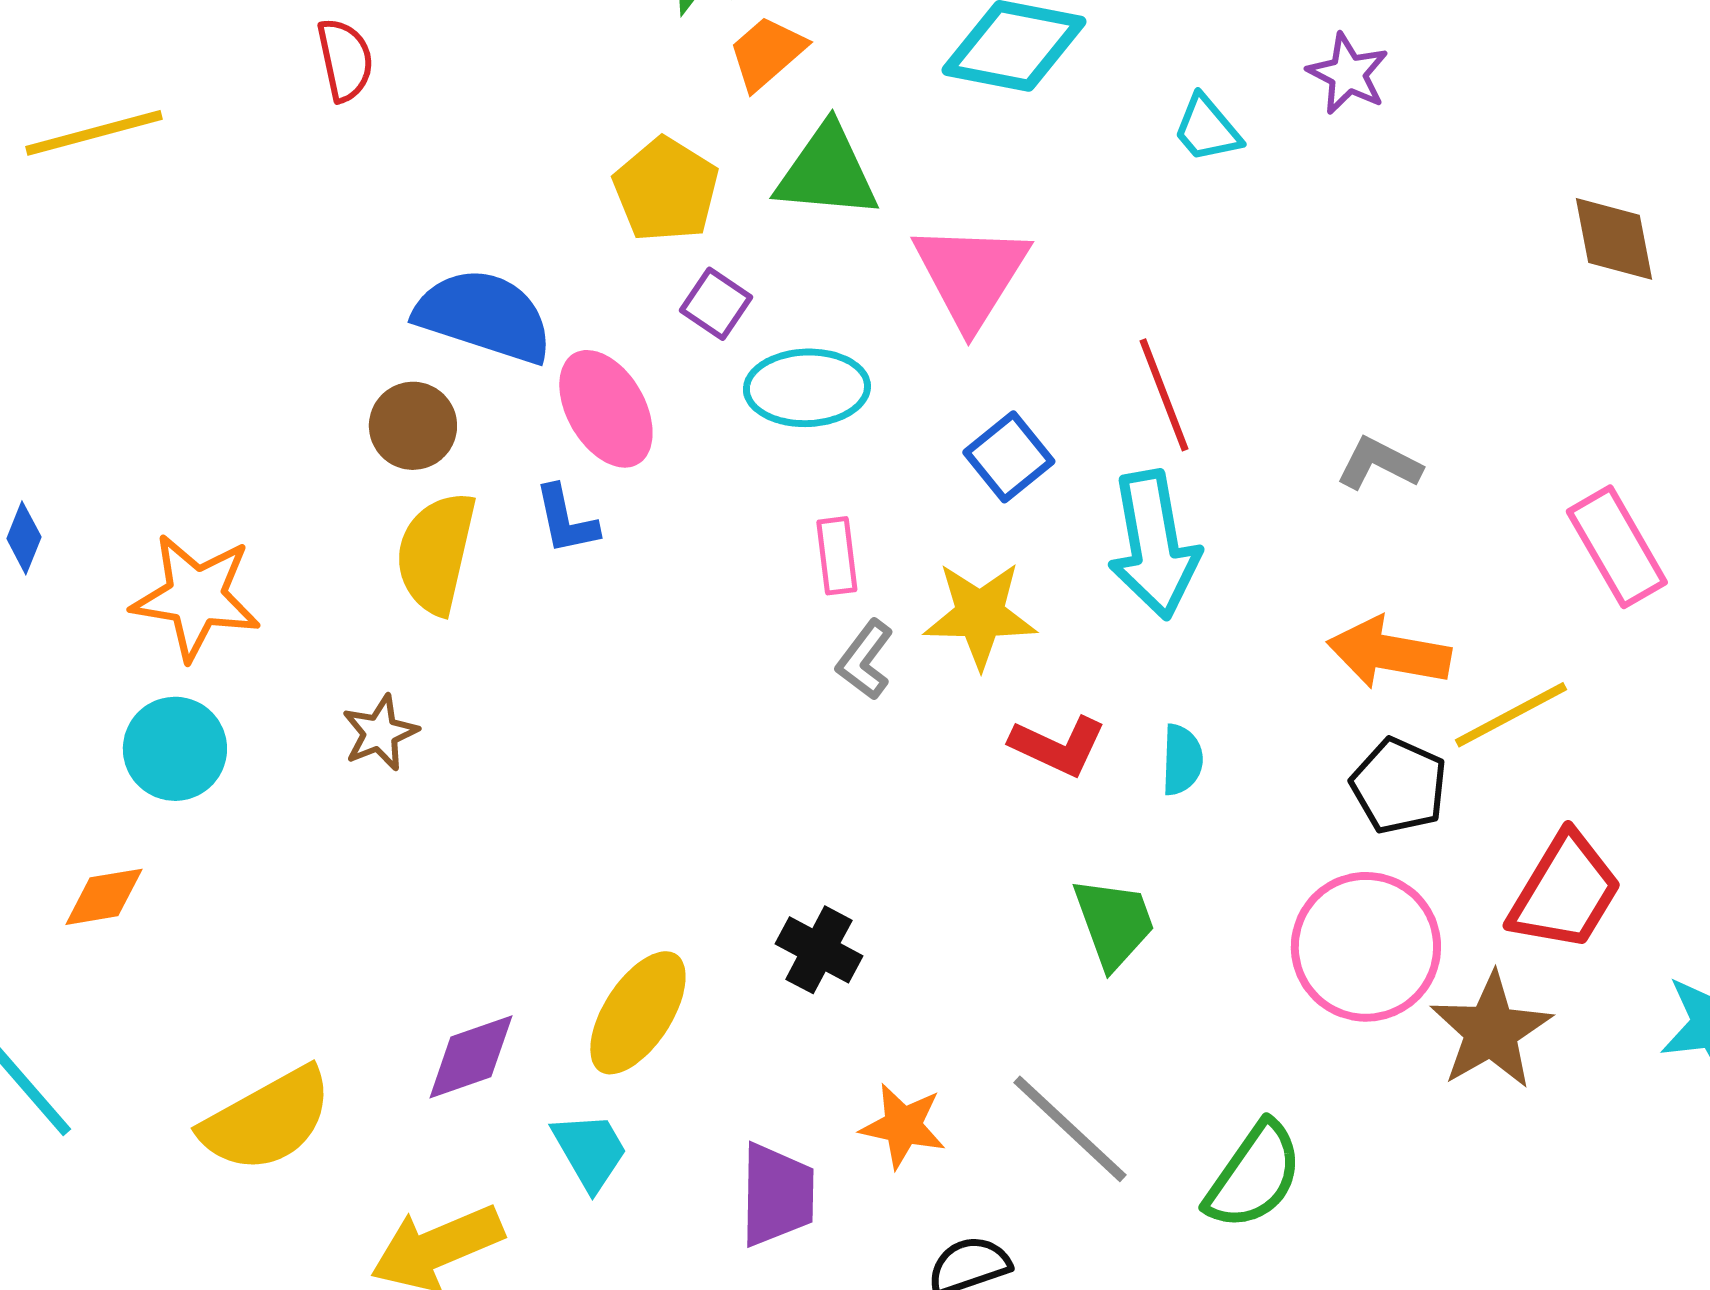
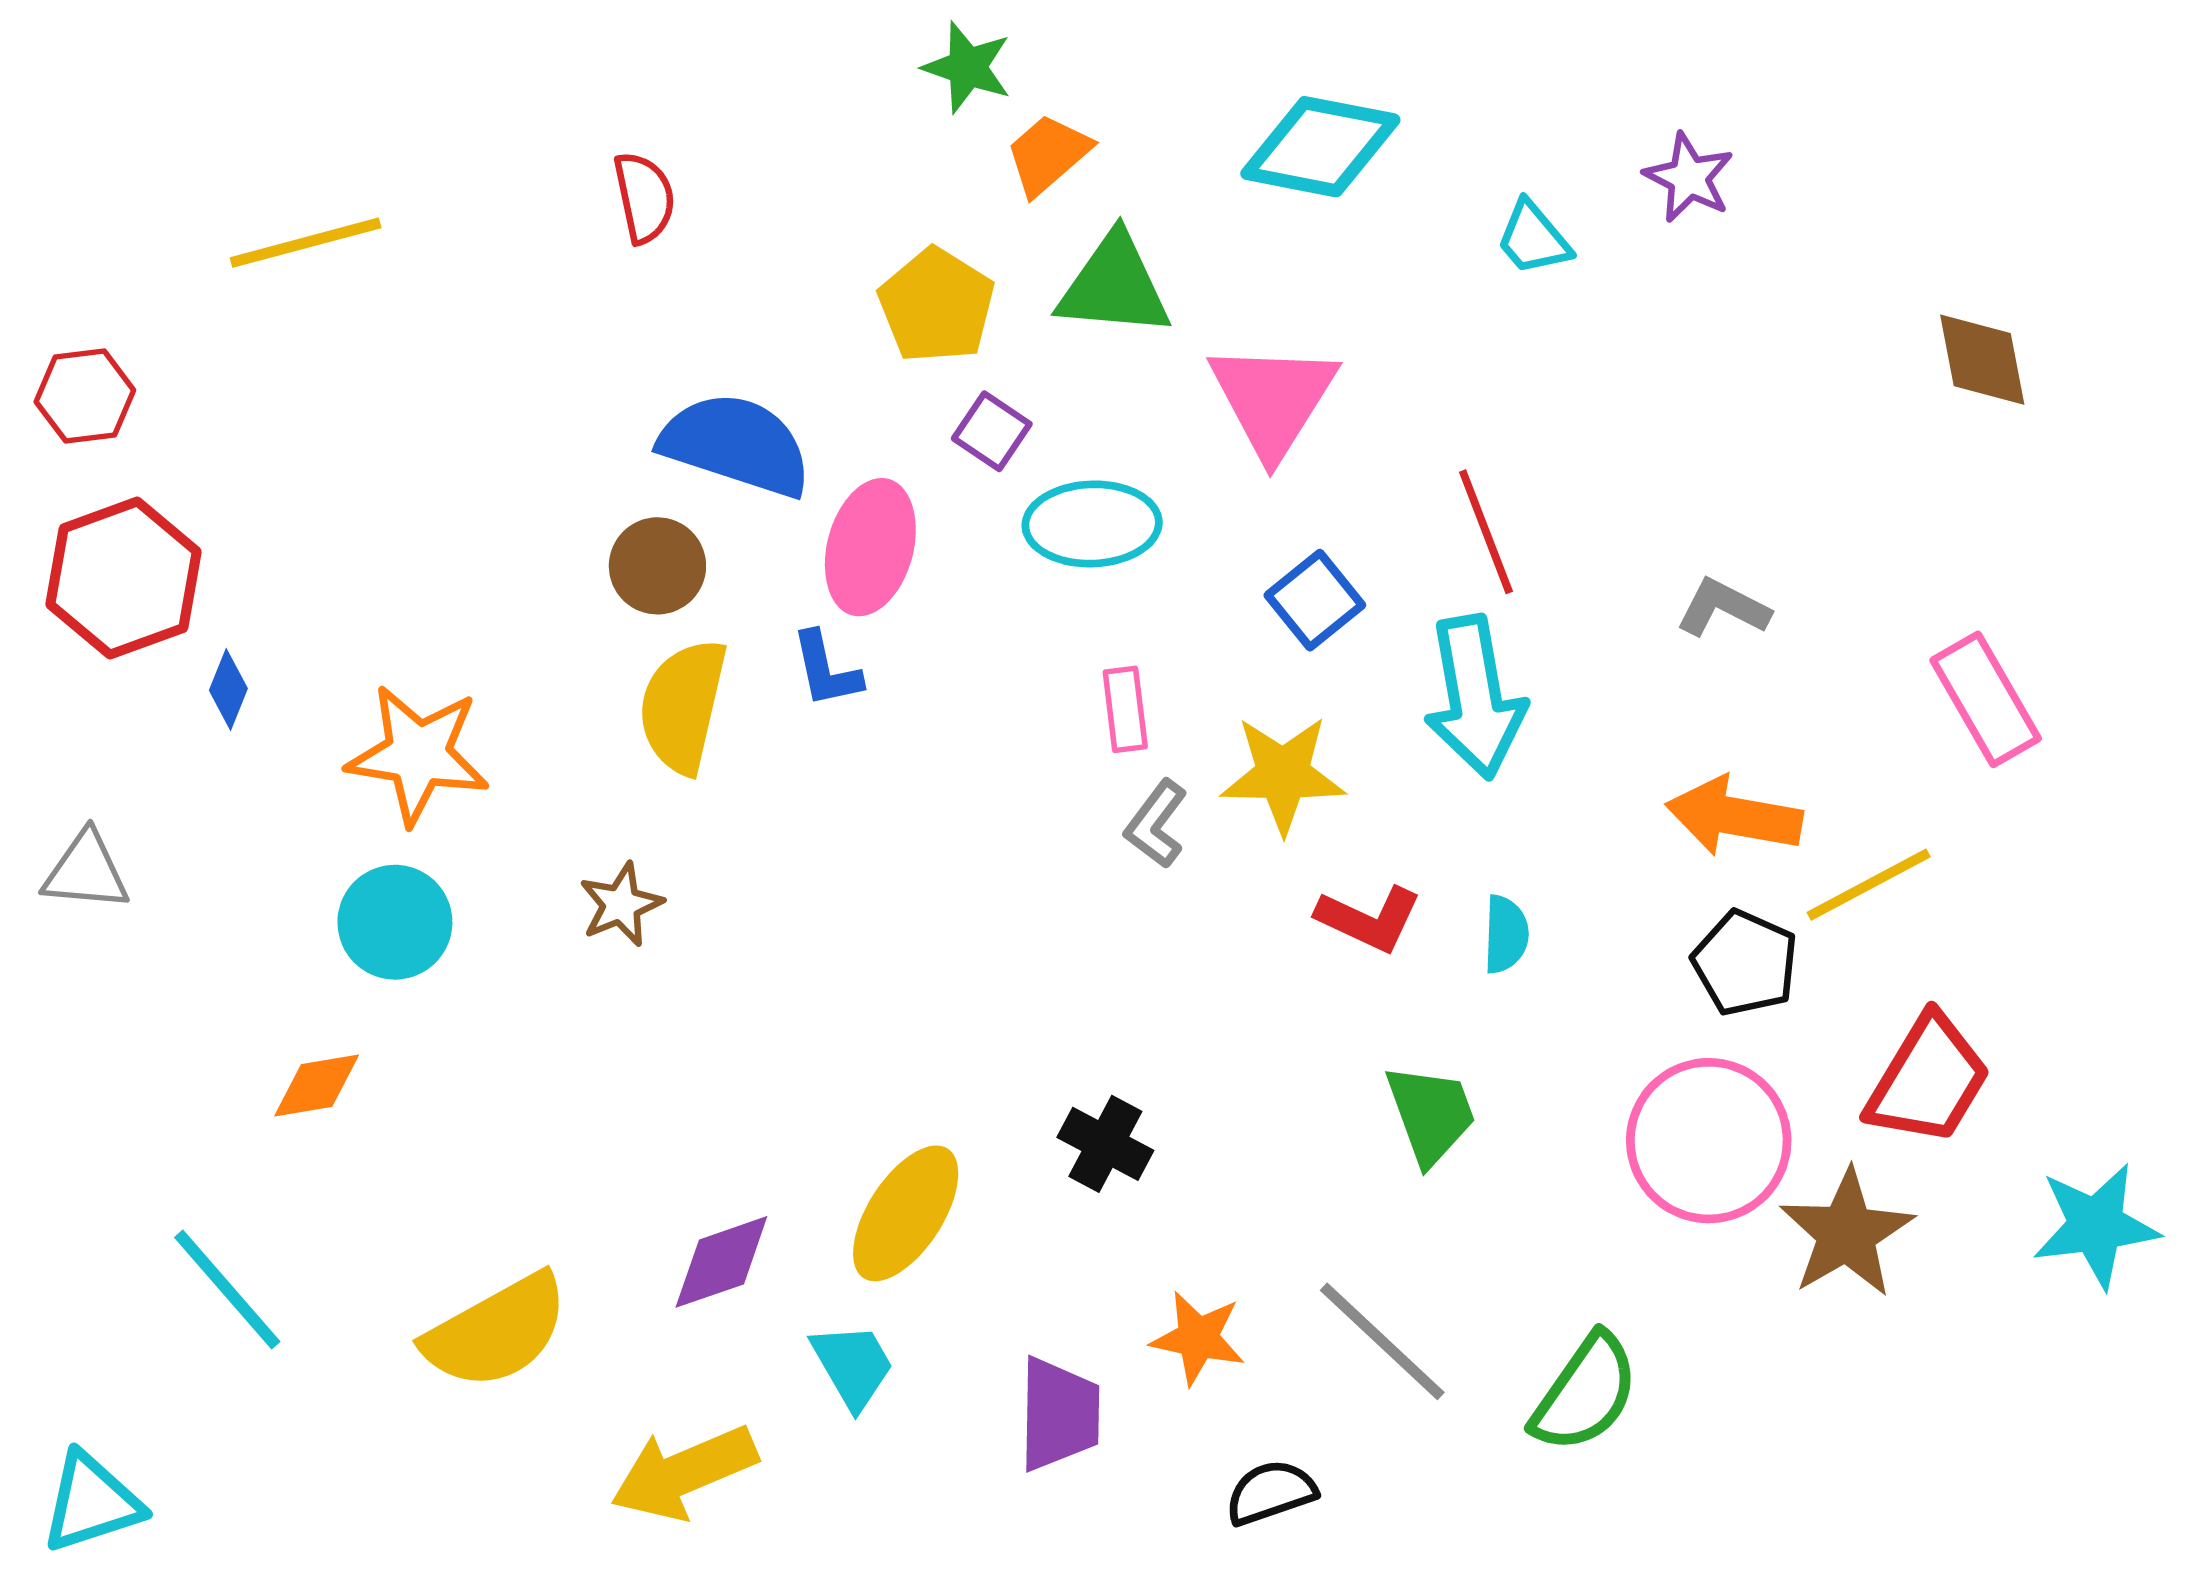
red semicircle: (345, 60) -> (644, 197), moved
pink ellipse: (606, 409) -> (870, 547), turned 45

